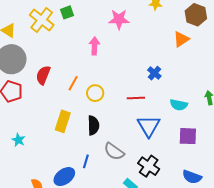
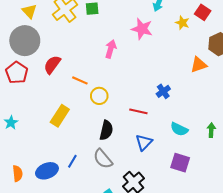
orange line: (73, 83) -> (80, 80), turned 70
black semicircle: (93, 125) -> (106, 130), moved
blue triangle: (149, 126) -> (144, 142), size x0.7

